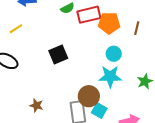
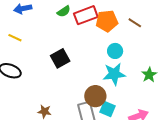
brown line: (137, 28) -> (135, 23), turned -64
yellow line: (16, 29) -> (15, 38), turned 64

